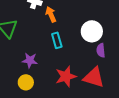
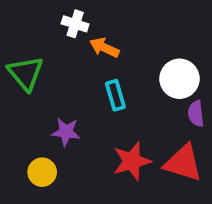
orange arrow: (51, 14) -> (104, 48), turned -42
yellow circle: (26, 82) -> (42, 172), moved

